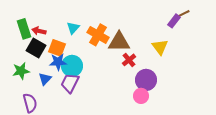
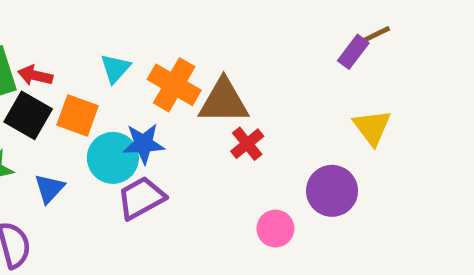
yellow triangle: (160, 47) -> (372, 127), moved
blue star: (58, 62) -> (144, 144), moved
purple circle: (146, 80) -> (332, 191), moved
purple trapezoid: (70, 83) -> (141, 198), moved, turned 35

